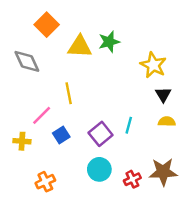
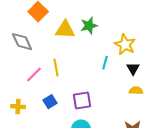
pink line: (42, 115) -> (34, 75), moved
cyan line: (129, 125) -> (105, 63), moved
purple square: (101, 134) -> (82, 101), turned 30

